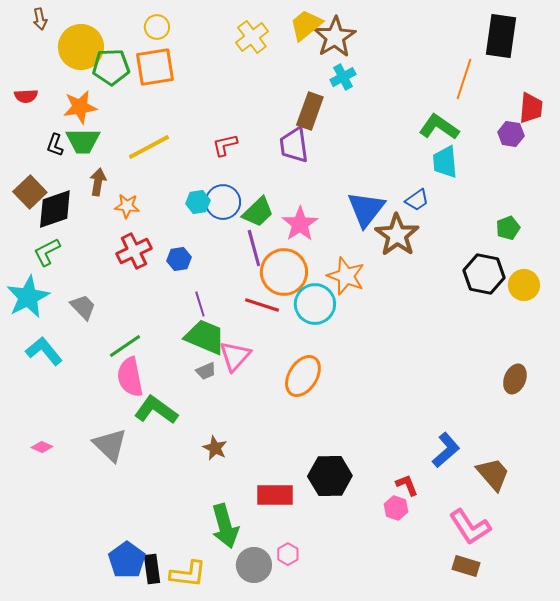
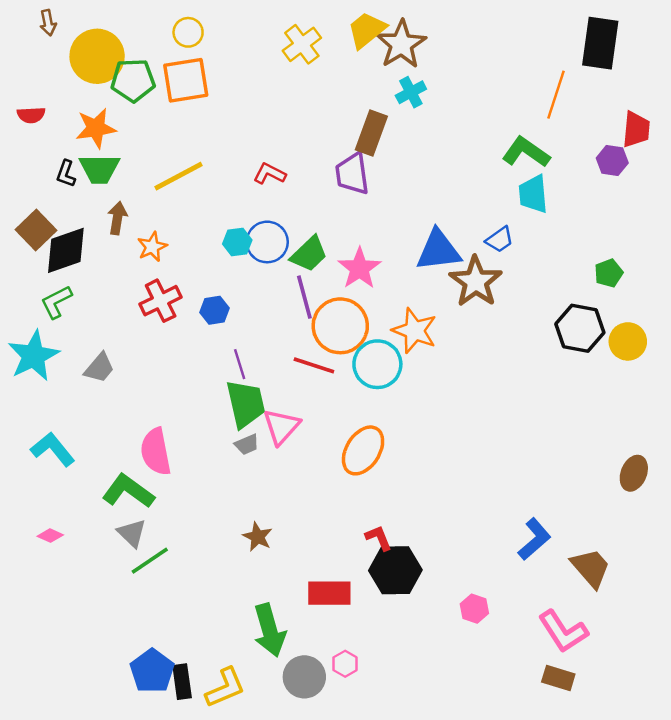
red L-shape: (225, 145) -> (270, 174), turned 40
orange star: (127, 206) -> (152, 247), turned -30
blue triangle: (366, 209) -> (439, 250), turned 45
gray trapezoid: (83, 307) -> (99, 368), turned 84
green trapezoid: (205, 337) -> (246, 404), turned 54
green line: (125, 346) -> (150, 561), moved
cyan L-shape: (44, 351) -> (53, 449), moved
brown ellipse: (515, 379) -> (634, 473), moved
green L-shape: (156, 410) -> (128, 491), moved
gray triangle: (110, 445) -> (132, 533), size x0.7
red L-shape: (407, 485) -> (379, 538), moved
yellow L-shape: (188, 574) -> (225, 688), turned -30

